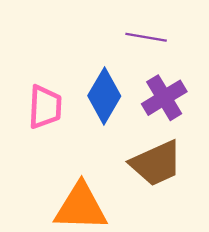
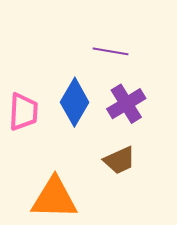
brown trapezoid: (156, 163) -> (119, 160), size x0.7

